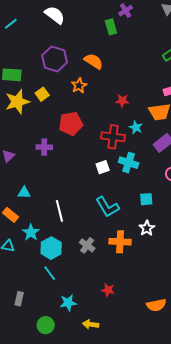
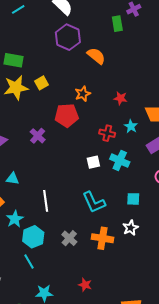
purple hexagon: (55, 59) -> (68, 37), moved
orange star: (79, 85) -> (83, 94), moved
red cross: (113, 137) -> (107, 133), size x0.7
purple cross: (44, 147) -> (38, 136), turned 35

